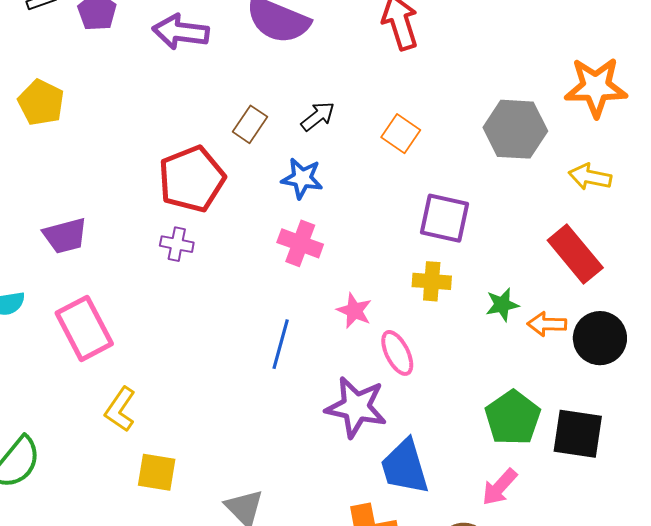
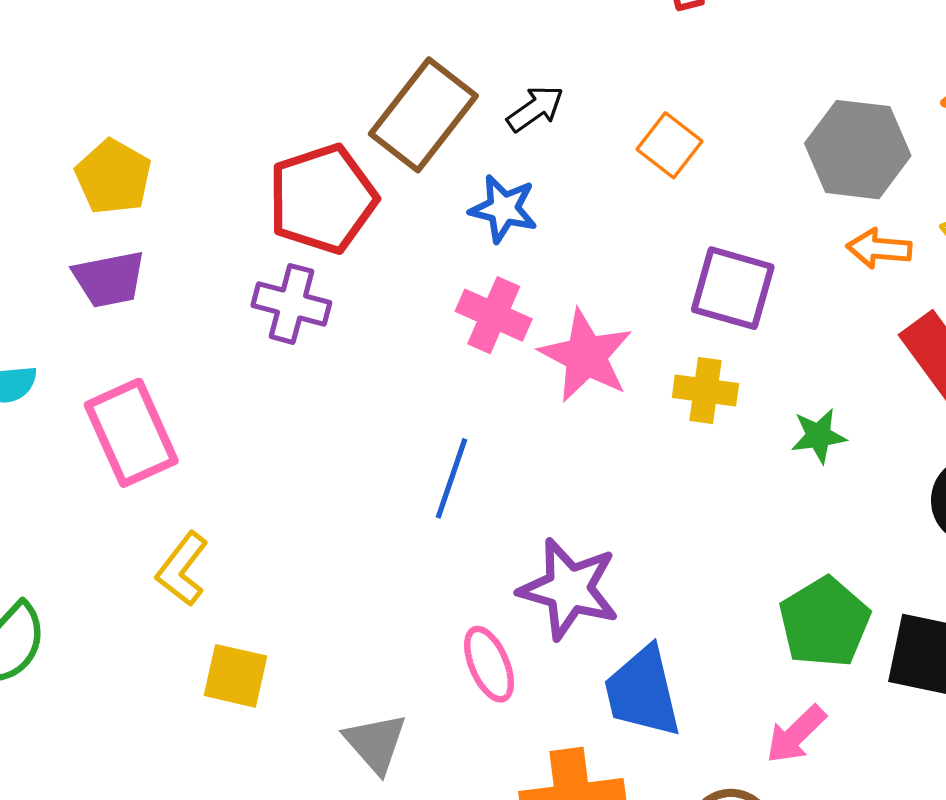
yellow pentagon: (41, 103) -> (113, 177), moved
brown rectangle: (250, 124) -> (423, 115), size x1.8
purple cross: (177, 244) -> (291, 304), size x1.4
pink star: (354, 311) -> (586, 356), moved, size x1.6
orange arrow: (547, 324) -> (879, 249), moved
pink ellipse: (397, 353) -> (489, 664), moved

